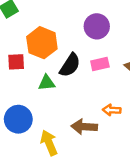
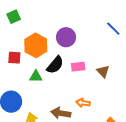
purple circle: (97, 26) -> (66, 37), moved

